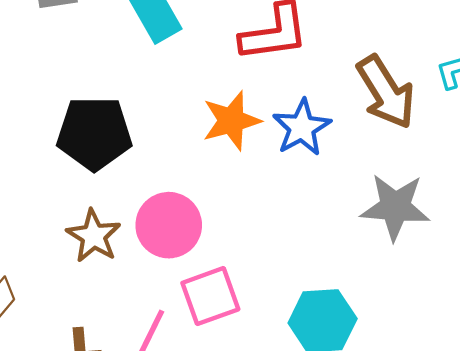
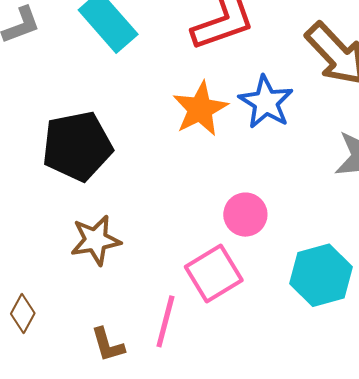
pink circle: (169, 225) -> (245, 215), moved, size x0.7
brown star: (94, 236) -> (96, 240), turned -30

